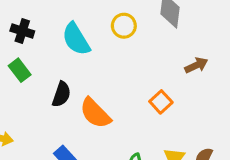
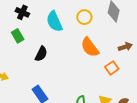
orange square: (161, 102) -> (112, 68), moved
orange semicircle: (95, 113) -> (90, 47), moved

